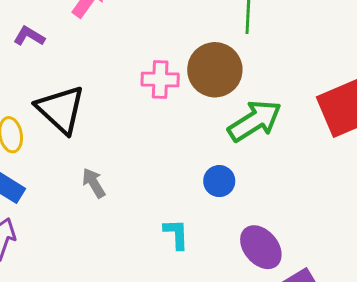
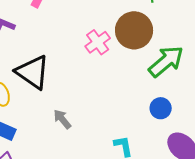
pink cross: (160, 79) -> (98, 42), turned -30
blue circle: (219, 181) -> (161, 108), moved

